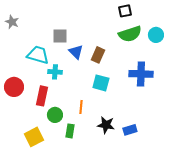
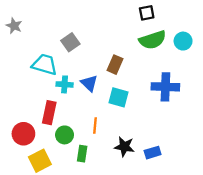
gray square: (60, 36) -> (70, 42), turned -35
blue triangle: (76, 52) -> (89, 83), moved
red circle: (14, 87) -> (23, 134), moved

